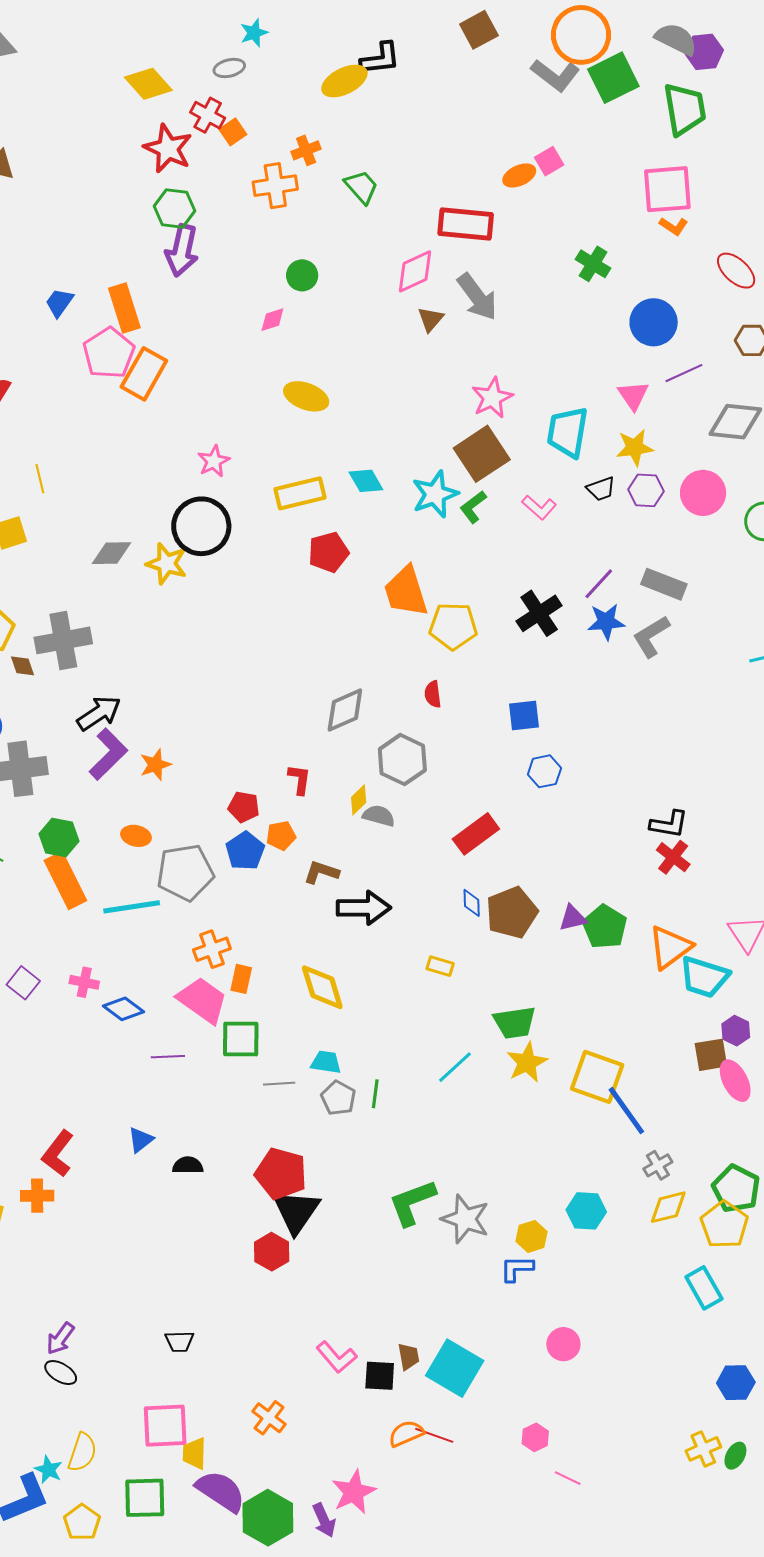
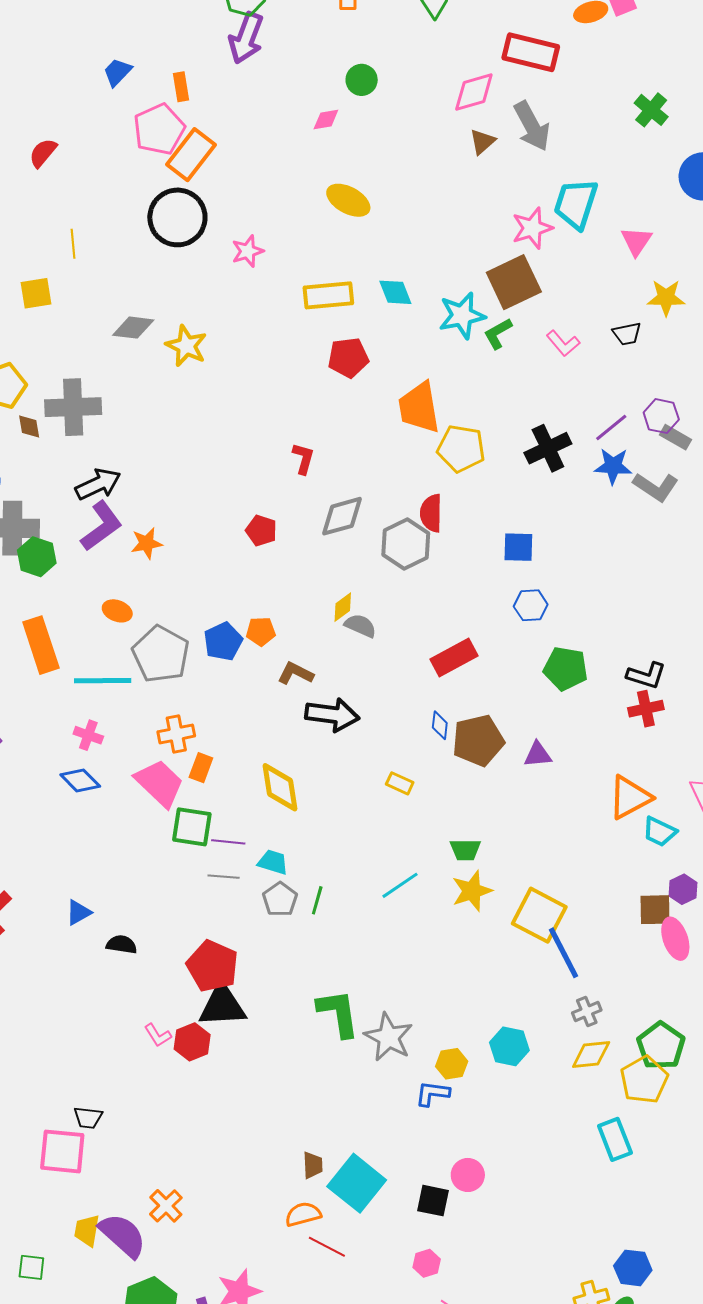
orange rectangle: (124, 308) -> (181, 87), size x0.6
pink triangle: (633, 395) -> (636, 241), moved
cyan trapezoid: (567, 432) -> (576, 204), moved
purple hexagon: (646, 490) -> (661, 416), moved
black circle: (201, 526) -> (177, 217), moved
gray rectangle: (664, 584) -> (676, 437), size x0.7
gray L-shape: (651, 636) -> (656, 487), turned -123
red semicircle: (433, 694) -> (431, 513), size x1.4
gray hexagon: (402, 760) -> (406, 544), moved
red L-shape: (299, 779) -> (303, 458), moved
red pentagon: (244, 807) -> (261, 531), moved
green hexagon: (59, 838) -> (37, 557), moved
red cross: (673, 857) -> (646, 709), turned 32
gray pentagon: (185, 872) -> (161, 654), turned 30
green pentagon: (605, 927) -> (566, 669), moved, turned -30
cyan trapezoid: (704, 977) -> (660, 832), size x0.7
pink cross: (84, 982) -> (88, 735), moved
green trapezoid: (515, 1023) -> (465, 850), size x0.7
purple line: (168, 1057) -> (228, 842), moved
green L-shape: (412, 1202) -> (338, 1013), turned 94
black triangle: (296, 1211) -> (222, 1006), turned 44
pink L-shape: (337, 1357) -> (158, 1035), moved, size x0.7
black square: (380, 1376) -> (433, 1201), moved
blue hexagon: (736, 1383) -> (633, 1268), moved
pink square: (165, 1426) -> (62, 1151), moved
orange semicircle: (406, 1434) -> (303, 1214), moved
purple semicircle: (221, 1491) -> (123, 1235), moved
green square: (145, 1498) -> (31, 1267), size x0.6

